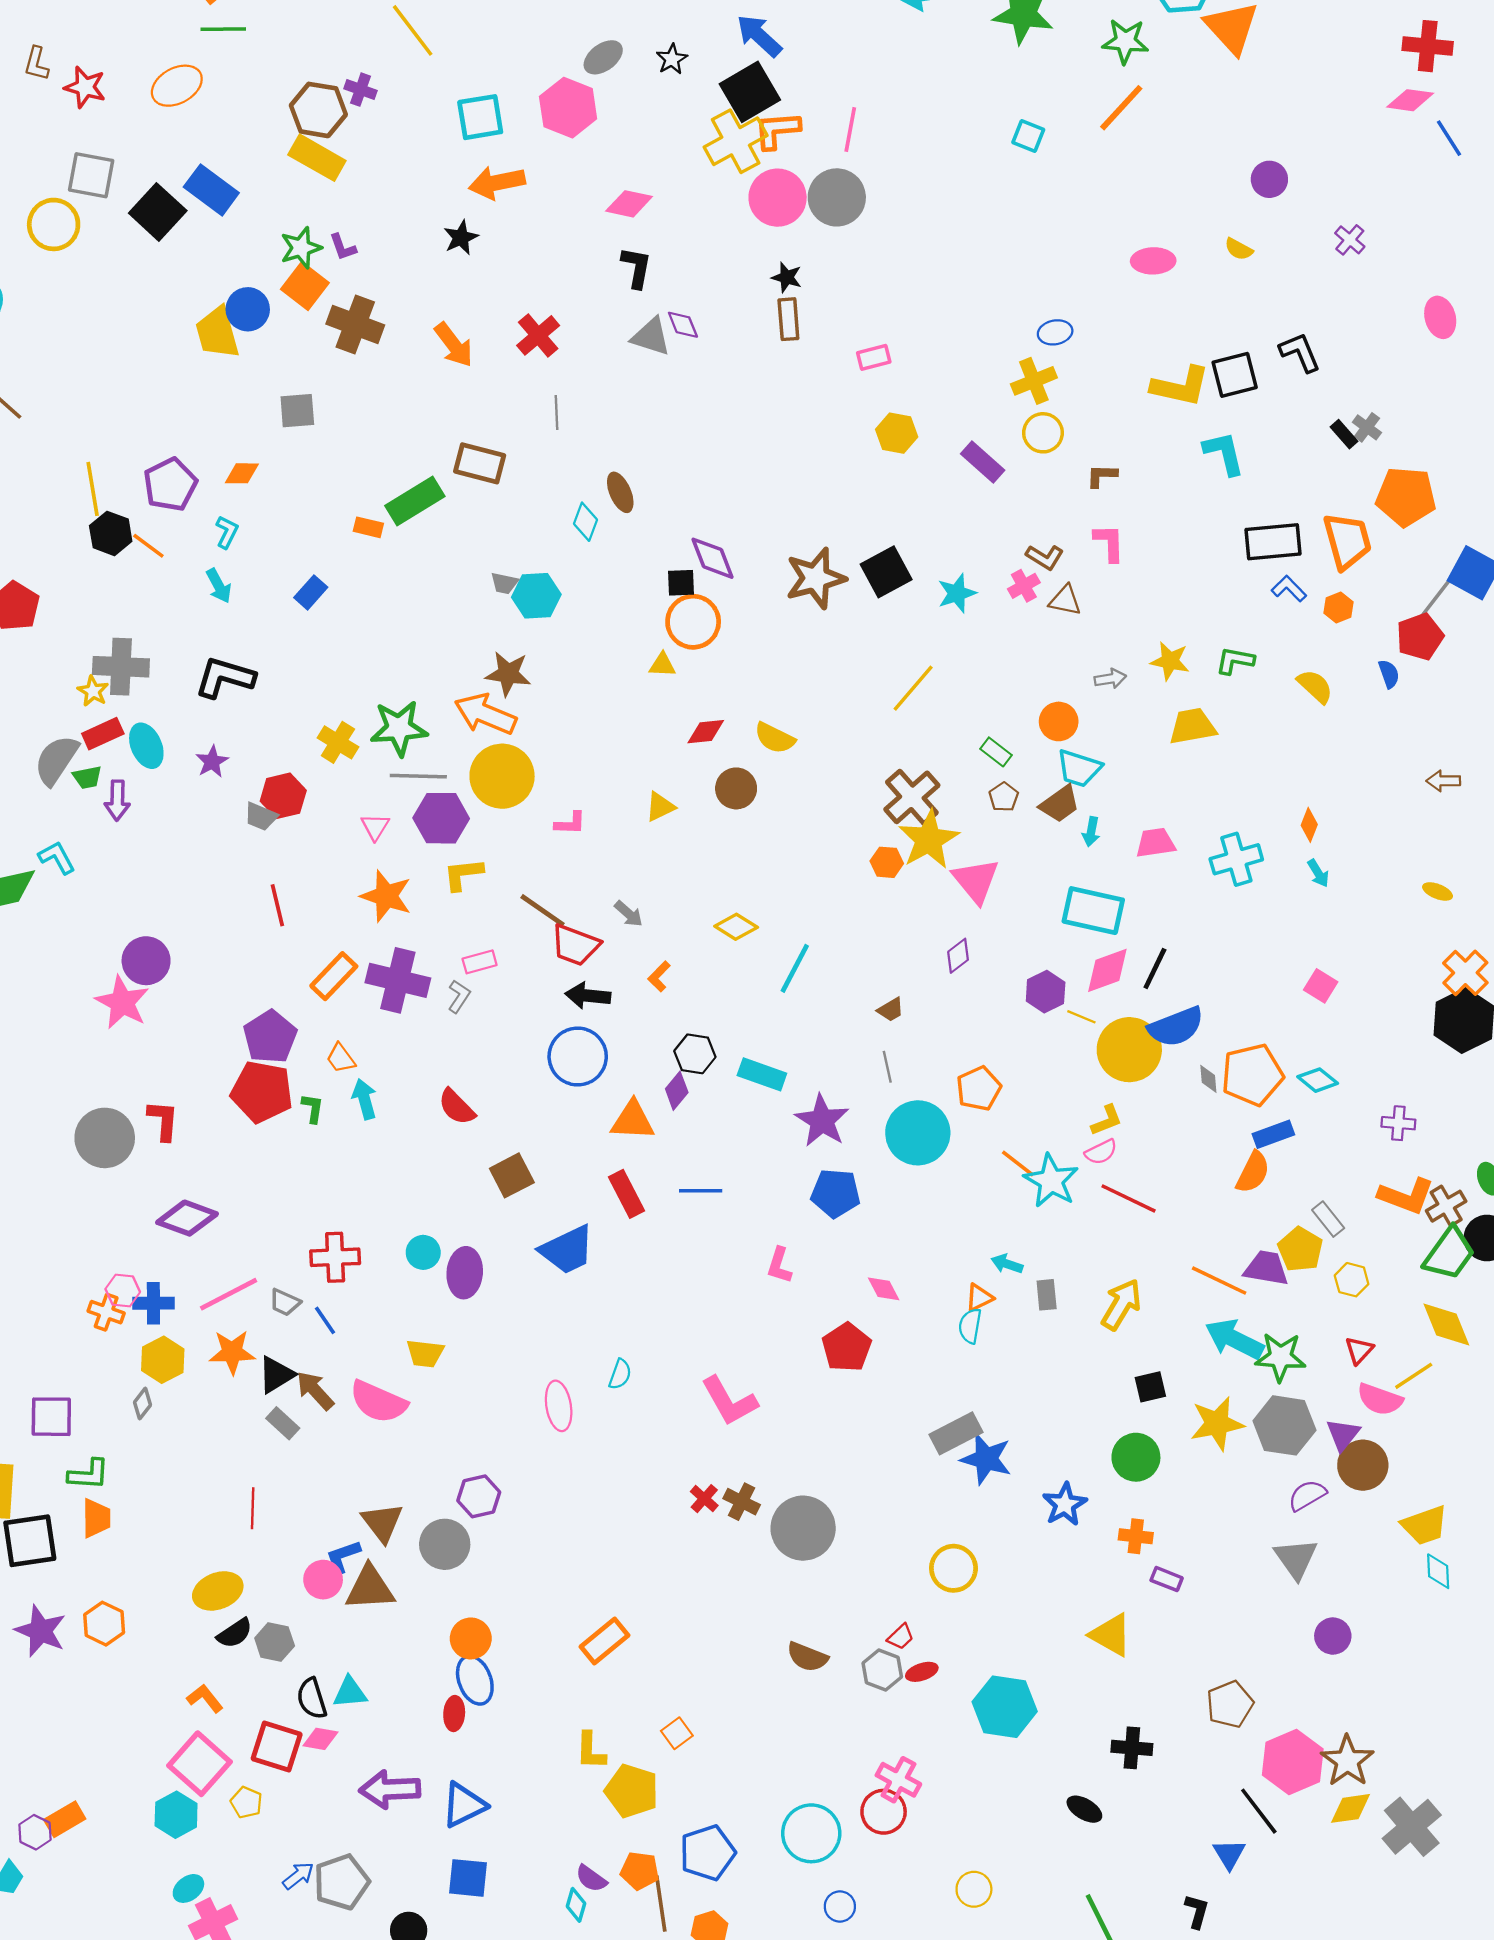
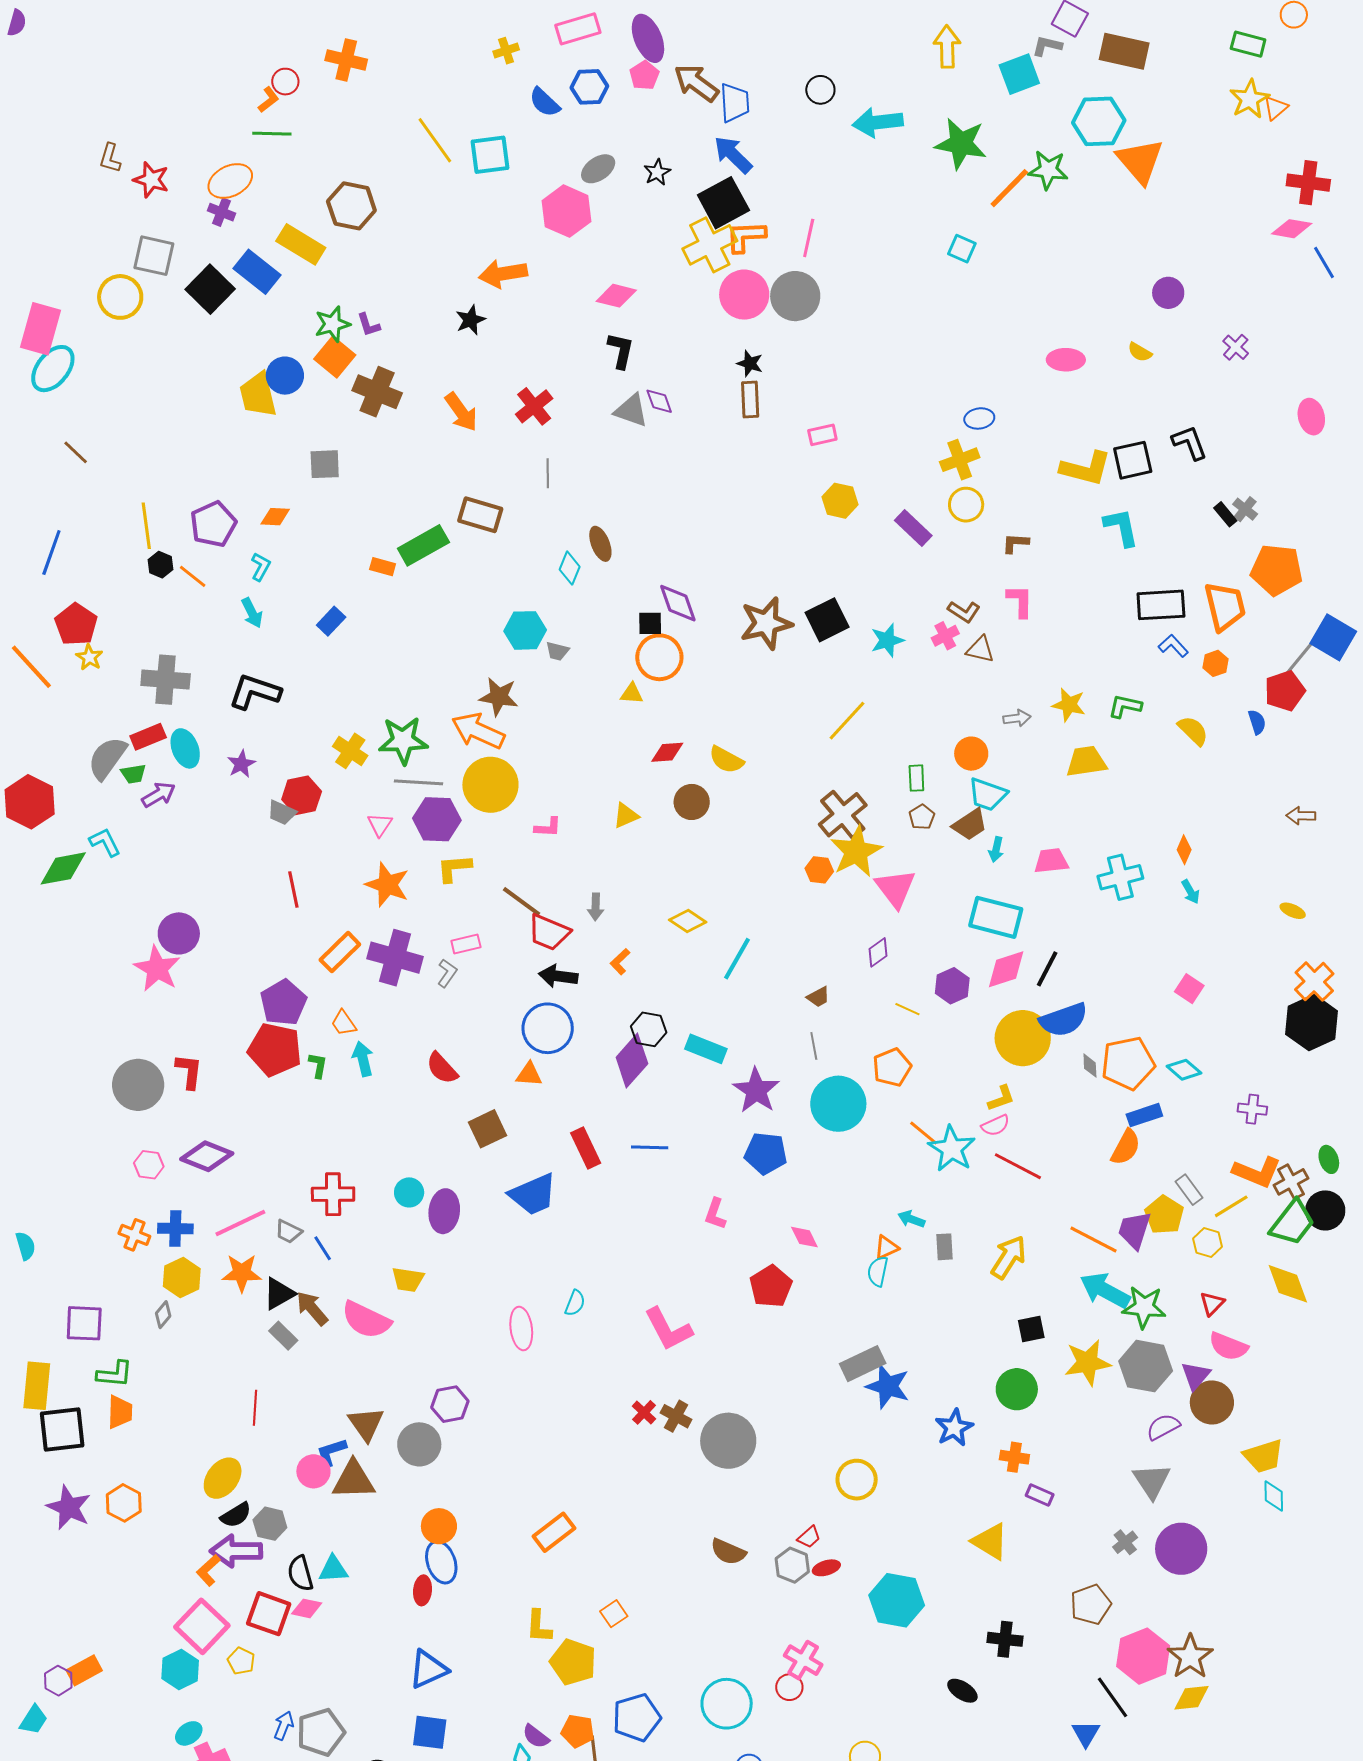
purple cross: (361, 90) -> (221, 212), moved
orange line: (1121, 108) -> (1009, 188), moved
cyan square: (480, 117) -> (490, 155), moved
yellow rectangle: (317, 158) -> (301, 244), moved
black hexagon: (111, 533) -> (161, 565), size x0.7
gray trapezoid: (504, 583) -> (557, 651), moved
yellow star: (93, 691) -> (89, 657), moved
green rectangle: (996, 752) -> (916, 778), turned 48
purple arrow: (117, 800) -> (159, 795), turned -124
gray arrow: (629, 914) -> (596, 907), turned 48
yellow line: (1081, 1017) -> (907, 1009), moved
purple diamond: (677, 1091) -> (632, 1061), size x1.6
orange triangle: (633, 1120) -> (529, 1074), moved, size x0.7
purple trapezoid: (1266, 1268) -> (1134, 1230), turned -84
pink hexagon: (123, 1291) -> (149, 1165), moved
yellow line: (1414, 1376) -> (1231, 1206), moved
yellow ellipse: (218, 1591) -> (223, 1478), turned -33
purple circle: (1333, 1636) -> (1181, 1549), size x1.6
orange L-shape: (205, 1698) -> (208, 1570), turned -96
purple arrow: (390, 1789) -> (236, 1551), moved
red circle: (884, 1812) -> (789, 1687), size x0.7
gray cross: (1412, 1827) -> (1125, 1542), moved, size x0.5
blue arrow: (298, 1876) -> (284, 1726), turned -32

